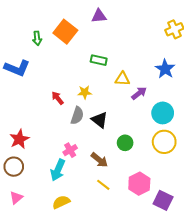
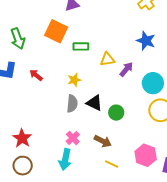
orange square: (65, 32) -> (56, 31), moved
green arrow: (37, 38) -> (18, 39), size x1.5
red arrow: (58, 98) -> (36, 75), moved
green circle: (125, 143) -> (116, 113), moved

